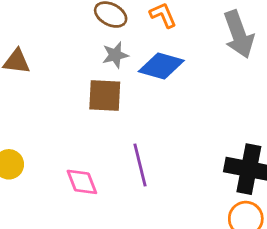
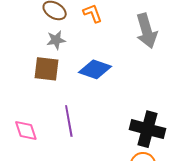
blue diamond: (161, 66) -> (95, 69), moved

